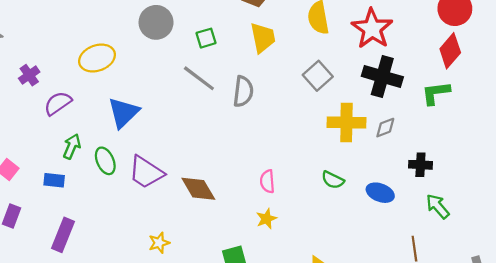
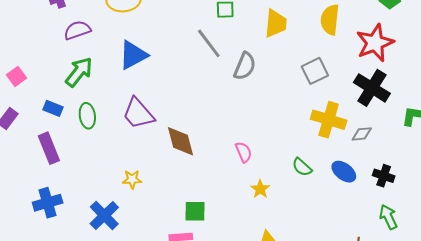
green arrow: (72, 146) -> (79, 72), size x1.4
green ellipse: (105, 161) -> (87, 116), moved
blue rectangle: (54, 180) -> (53, 108), moved
pink semicircle: (267, 181) -> (244, 152), turned 145
blue ellipse: (380, 193) -> (344, 172), moved
yellow star: (266, 219) -> (260, 189), moved, turned -30
purple rectangle: (63, 235) -> (49, 148), turned -60

